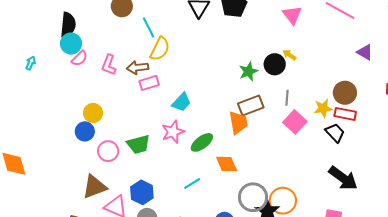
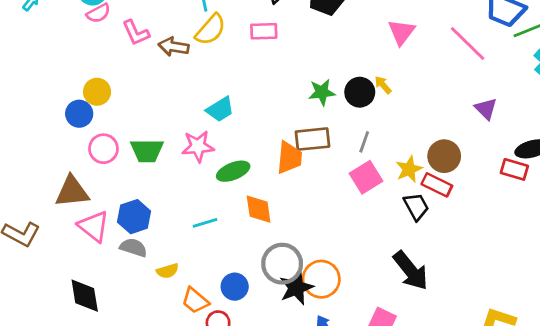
pink L-shape: (109, 65) -> (136, 33), turned -60
pink rectangle: (149, 83) -> (264, 31), moved
yellow star: (323, 108) -> (409, 169), turned -30

